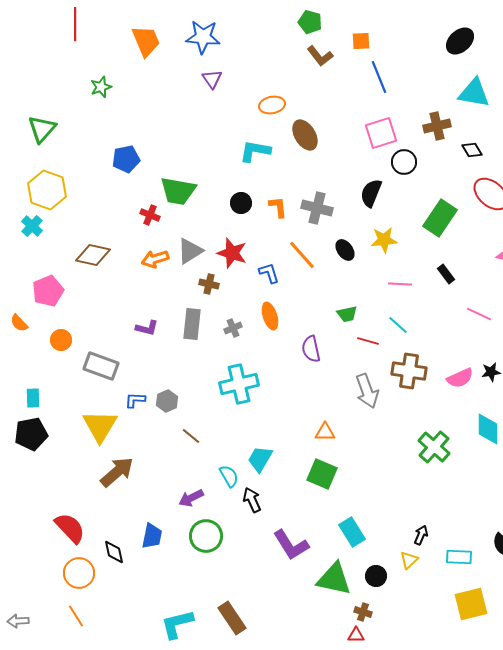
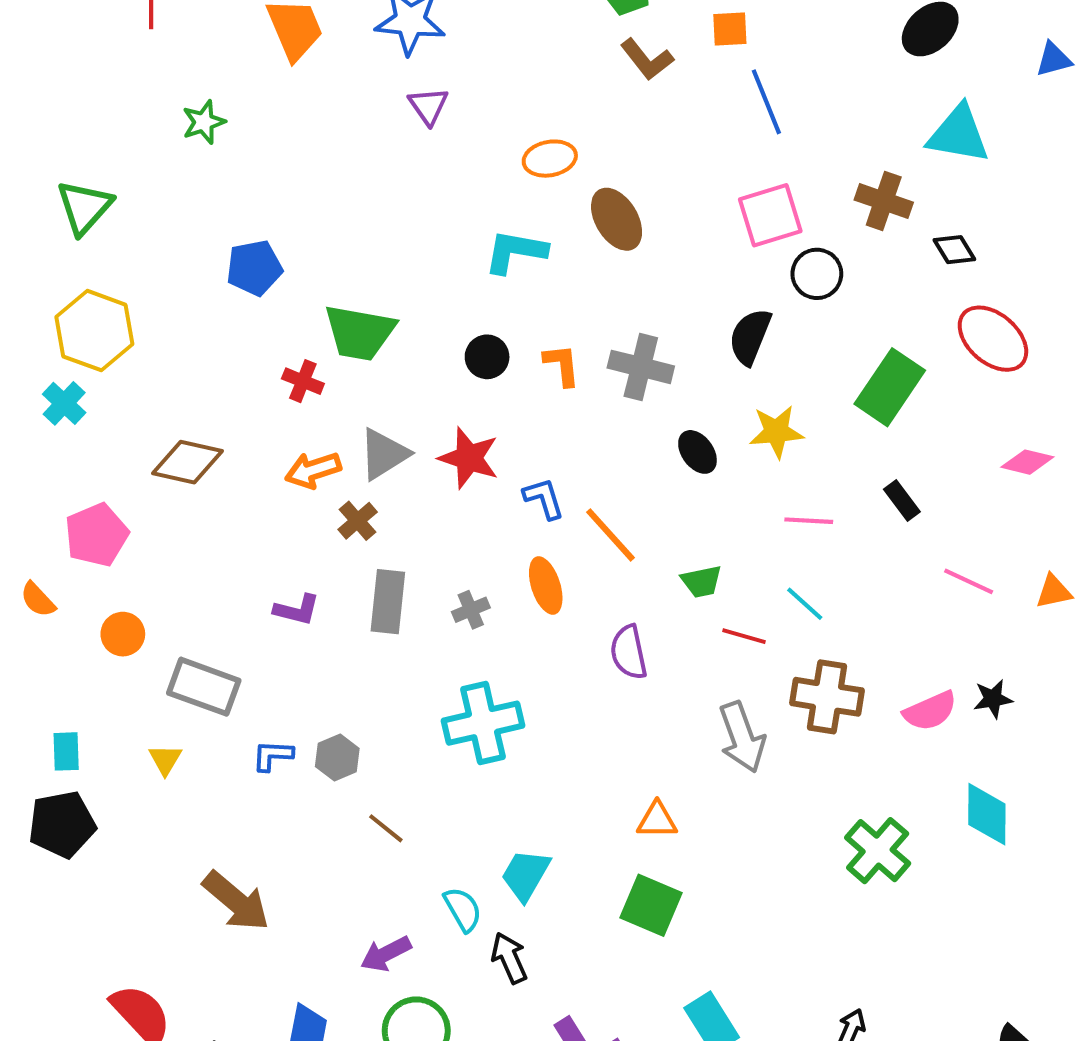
brown cross: (437, 126) -> (884, 201), turned 32
orange line: (302, 255) -> (610, 535), moved
brown cross: (209, 284) -> (358, 521), moved, turned 36
yellow triangle: (100, 426) -> (165, 760), moved, size x0.5
brown arrow: (117, 472) -> (236, 901), turned 81

